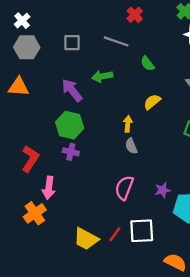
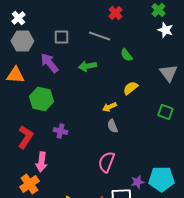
purple arrow: (72, 90) -> (49, 63), moved
yellow arrow: (128, 124) -> (109, 107), turned -120
green hexagon: (70, 125) -> (41, 99), moved
purple star: (163, 190) -> (137, 182), moved

